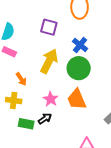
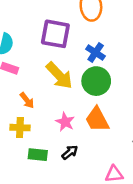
purple square: (49, 27) -> (55, 34), size x1.4
yellow arrow: (49, 61) -> (59, 76), turned 115
black arrow: (45, 119) -> (70, 152), moved

